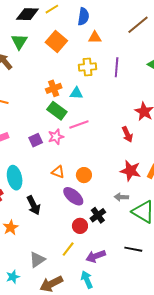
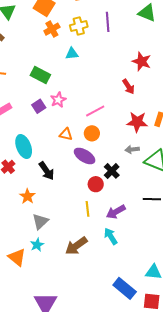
orange cross: (54, 88) -> (52, 29), moved
green rectangle: (57, 111) -> (40, 75), moved
pink line: (79, 124) -> (95, 111), moved
yellow line: (68, 249) -> (88, 209), turned -35
gray triangle: (37, 260) -> (40, 221), moved

